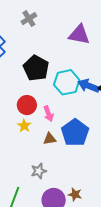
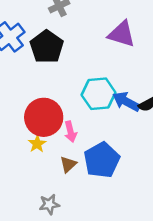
black pentagon: (36, 68) -> (47, 47), moved
red circle: (27, 105) -> (44, 117), size x1.5
brown triangle: (50, 139) -> (68, 164), turned -40

